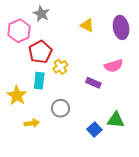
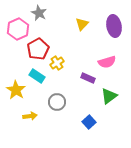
yellow triangle: (87, 25) -> (82, 24), turned 48
cyan rectangle: (39, 81) -> (37, 76), turned -63
green triangle: (116, 120) -> (109, 96), moved, turned -42

